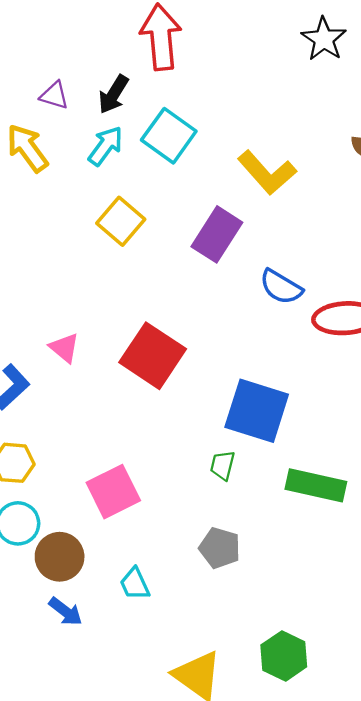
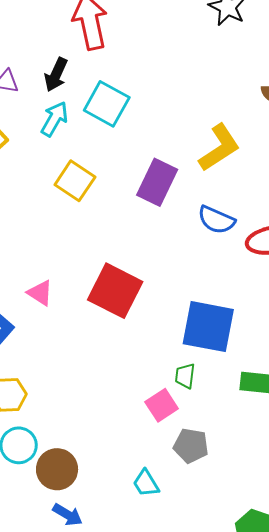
yellow L-shape: (267, 173) -> (219, 148), moved, turned -75
pink square: (113, 492) -> (162, 405), moved, size x0.7
cyan trapezoid: (135, 584) -> (146, 483), moved

